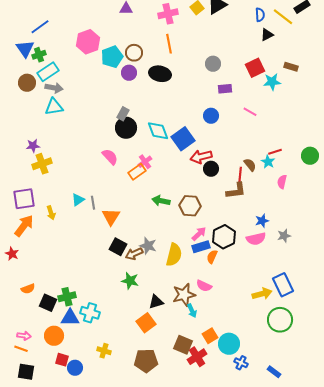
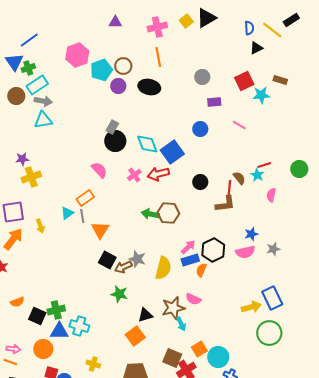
red arrow: (201, 157) -> (158, 174), moved
orange rectangle: (137, 172) -> (85, 198), moved
brown hexagon: (190, 206) -> (168, 213), moved

